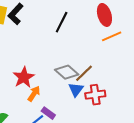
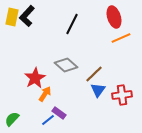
gray diamond: (67, 72) -> (66, 65), moved
blue triangle: (76, 90) -> (98, 90), moved
red cross: (95, 95) -> (122, 95), moved

